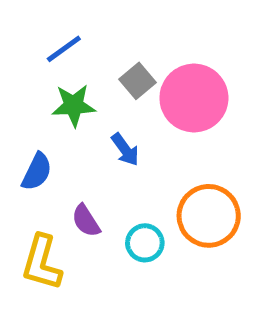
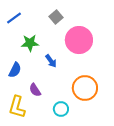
blue line: (64, 49) -> (14, 18), moved
gray square: (137, 81) -> (56, 17), moved
cyan circle: (145, 243) -> (61, 109), moved

